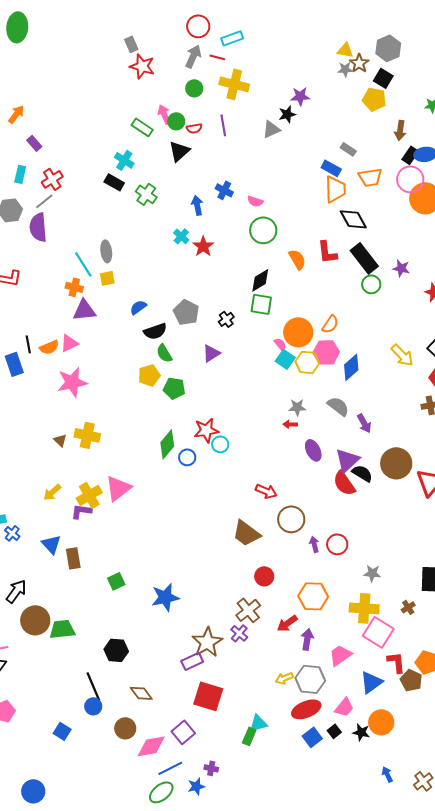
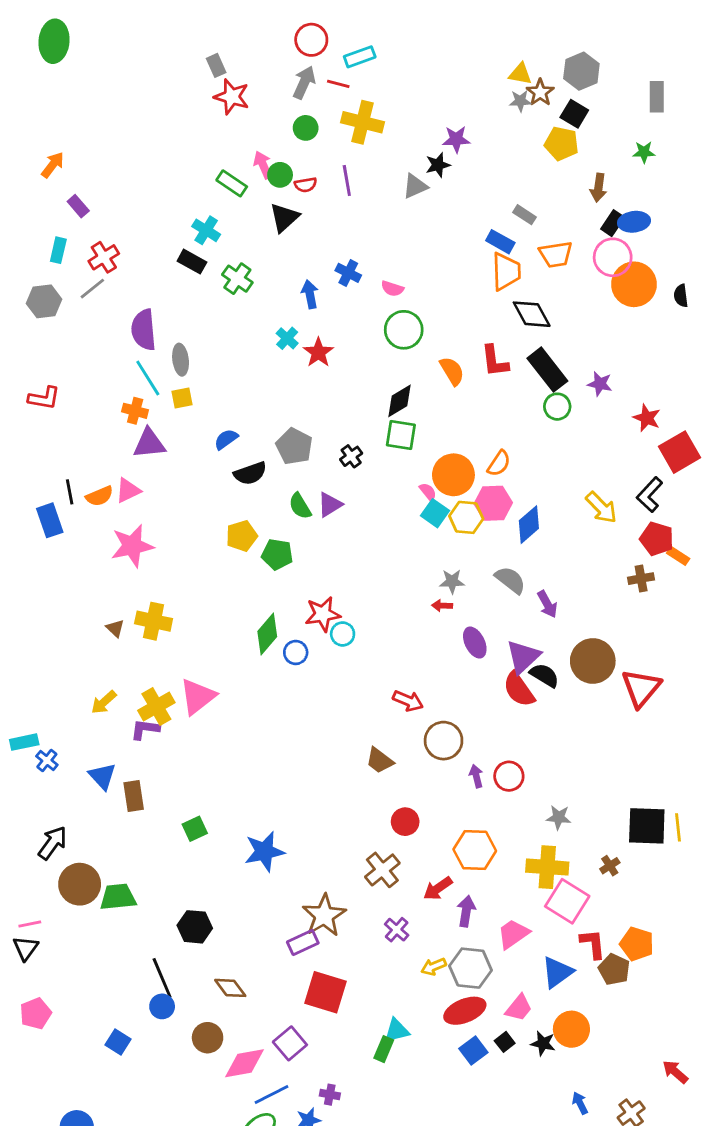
purple semicircle: (38, 227) -> (144, 330), moved
green semicircle: (164, 353) -> (300, 506), moved
brown trapezoid: (246, 533) -> (380, 761), size x0.7
purple cross: (239, 633) -> (397, 930), moved

